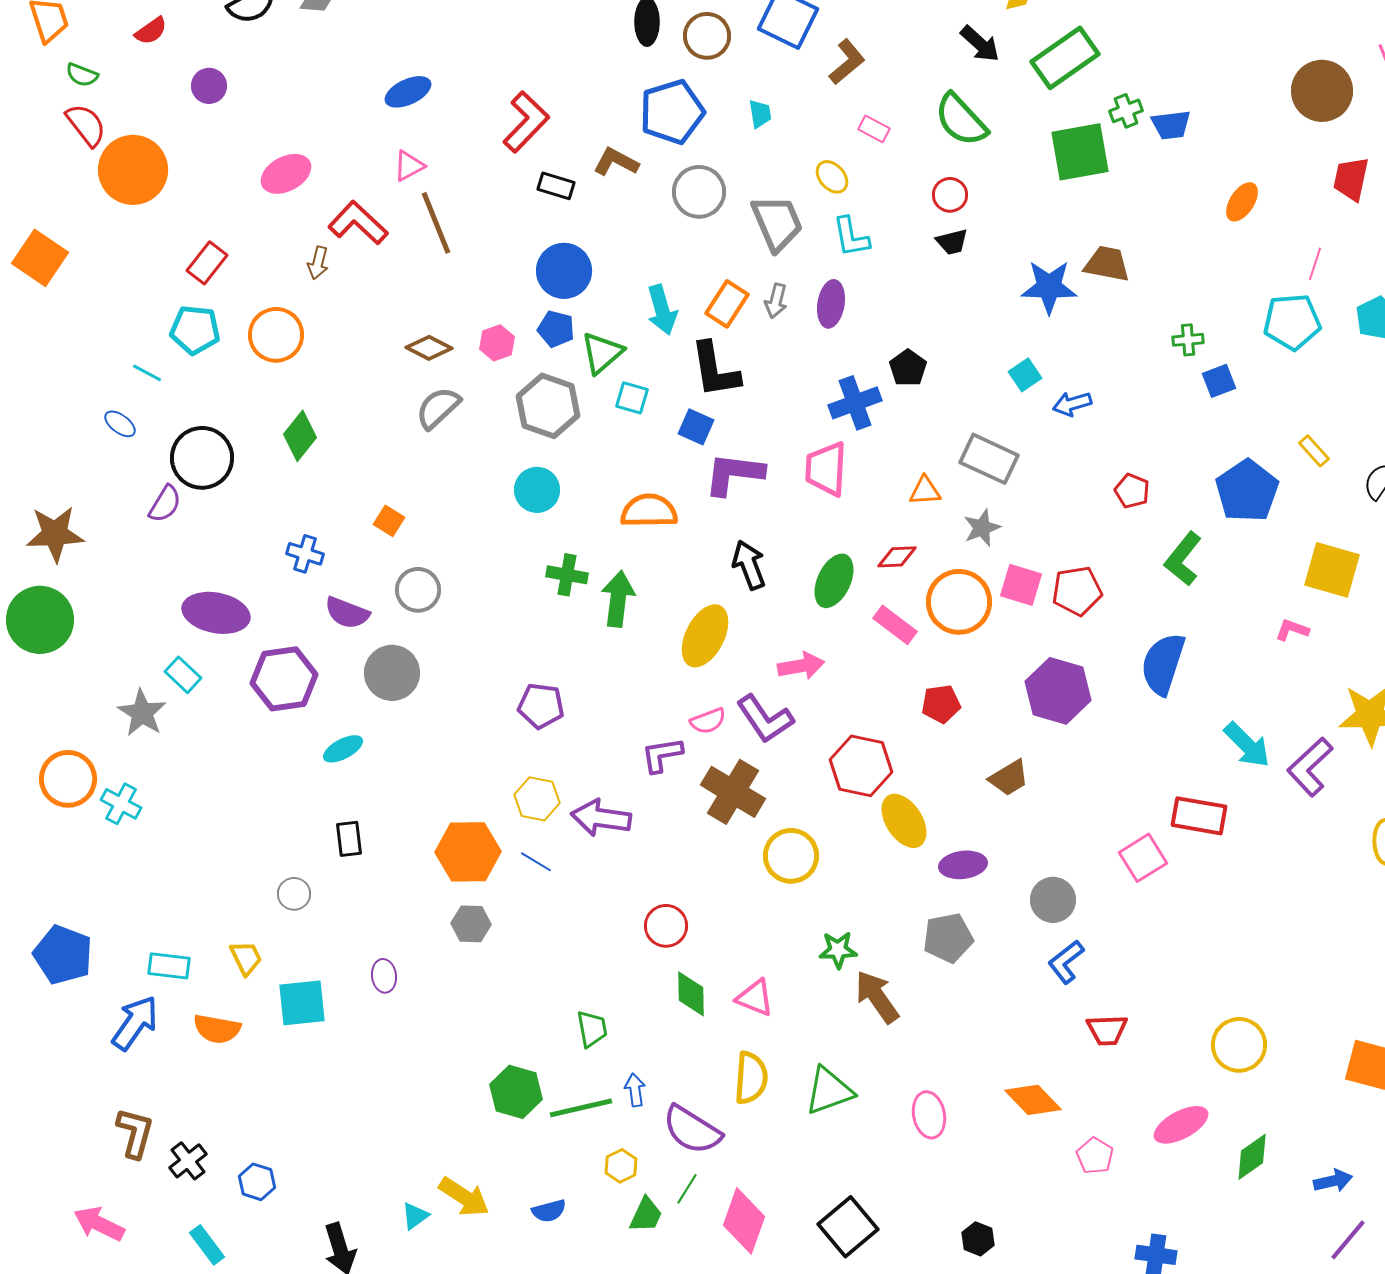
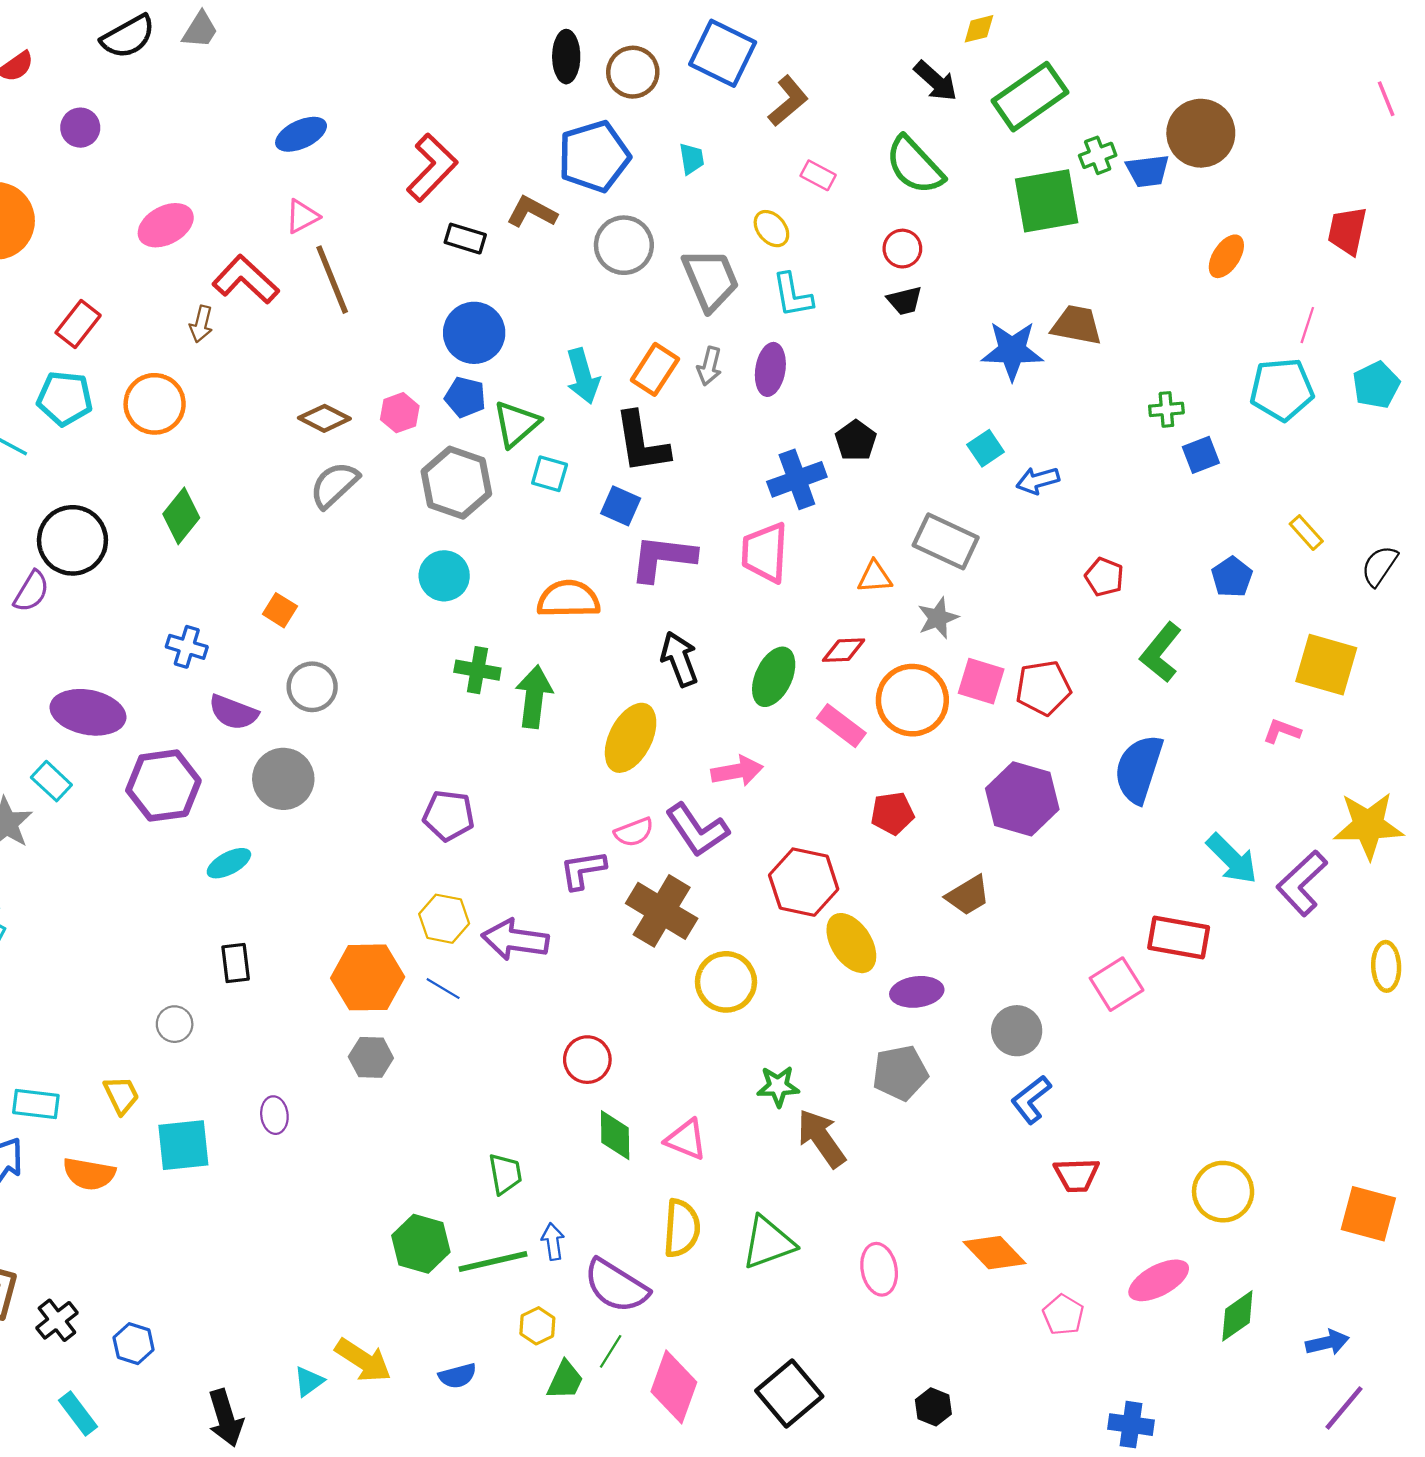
brown circle: (1322, 91) -> (1201, 133), moved
blue pentagon: (1247, 491) -> (1232, 577), size x0.6

